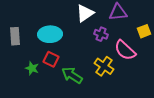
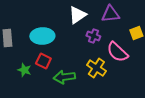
green arrow: (72, 75) -> (64, 77), turned -40

